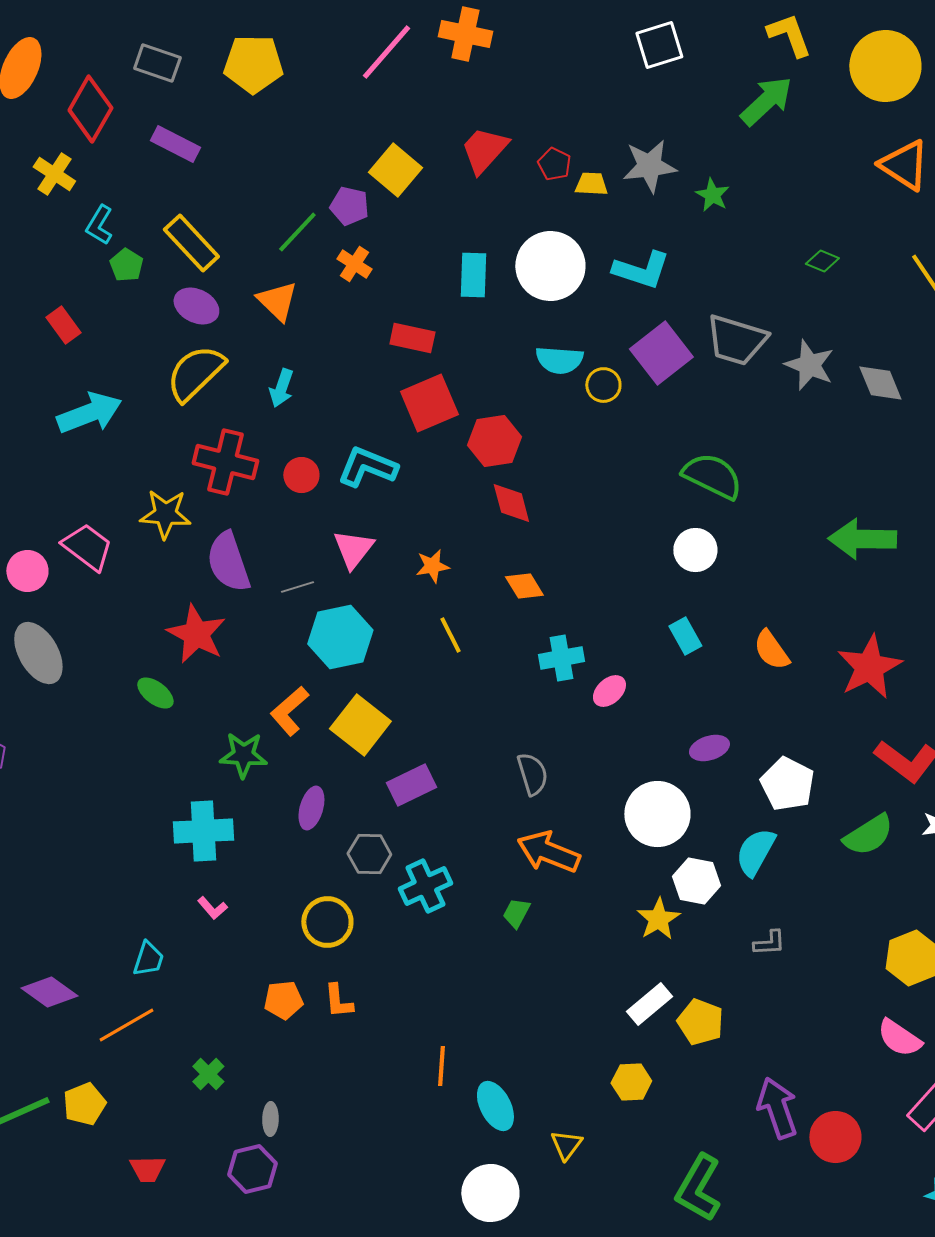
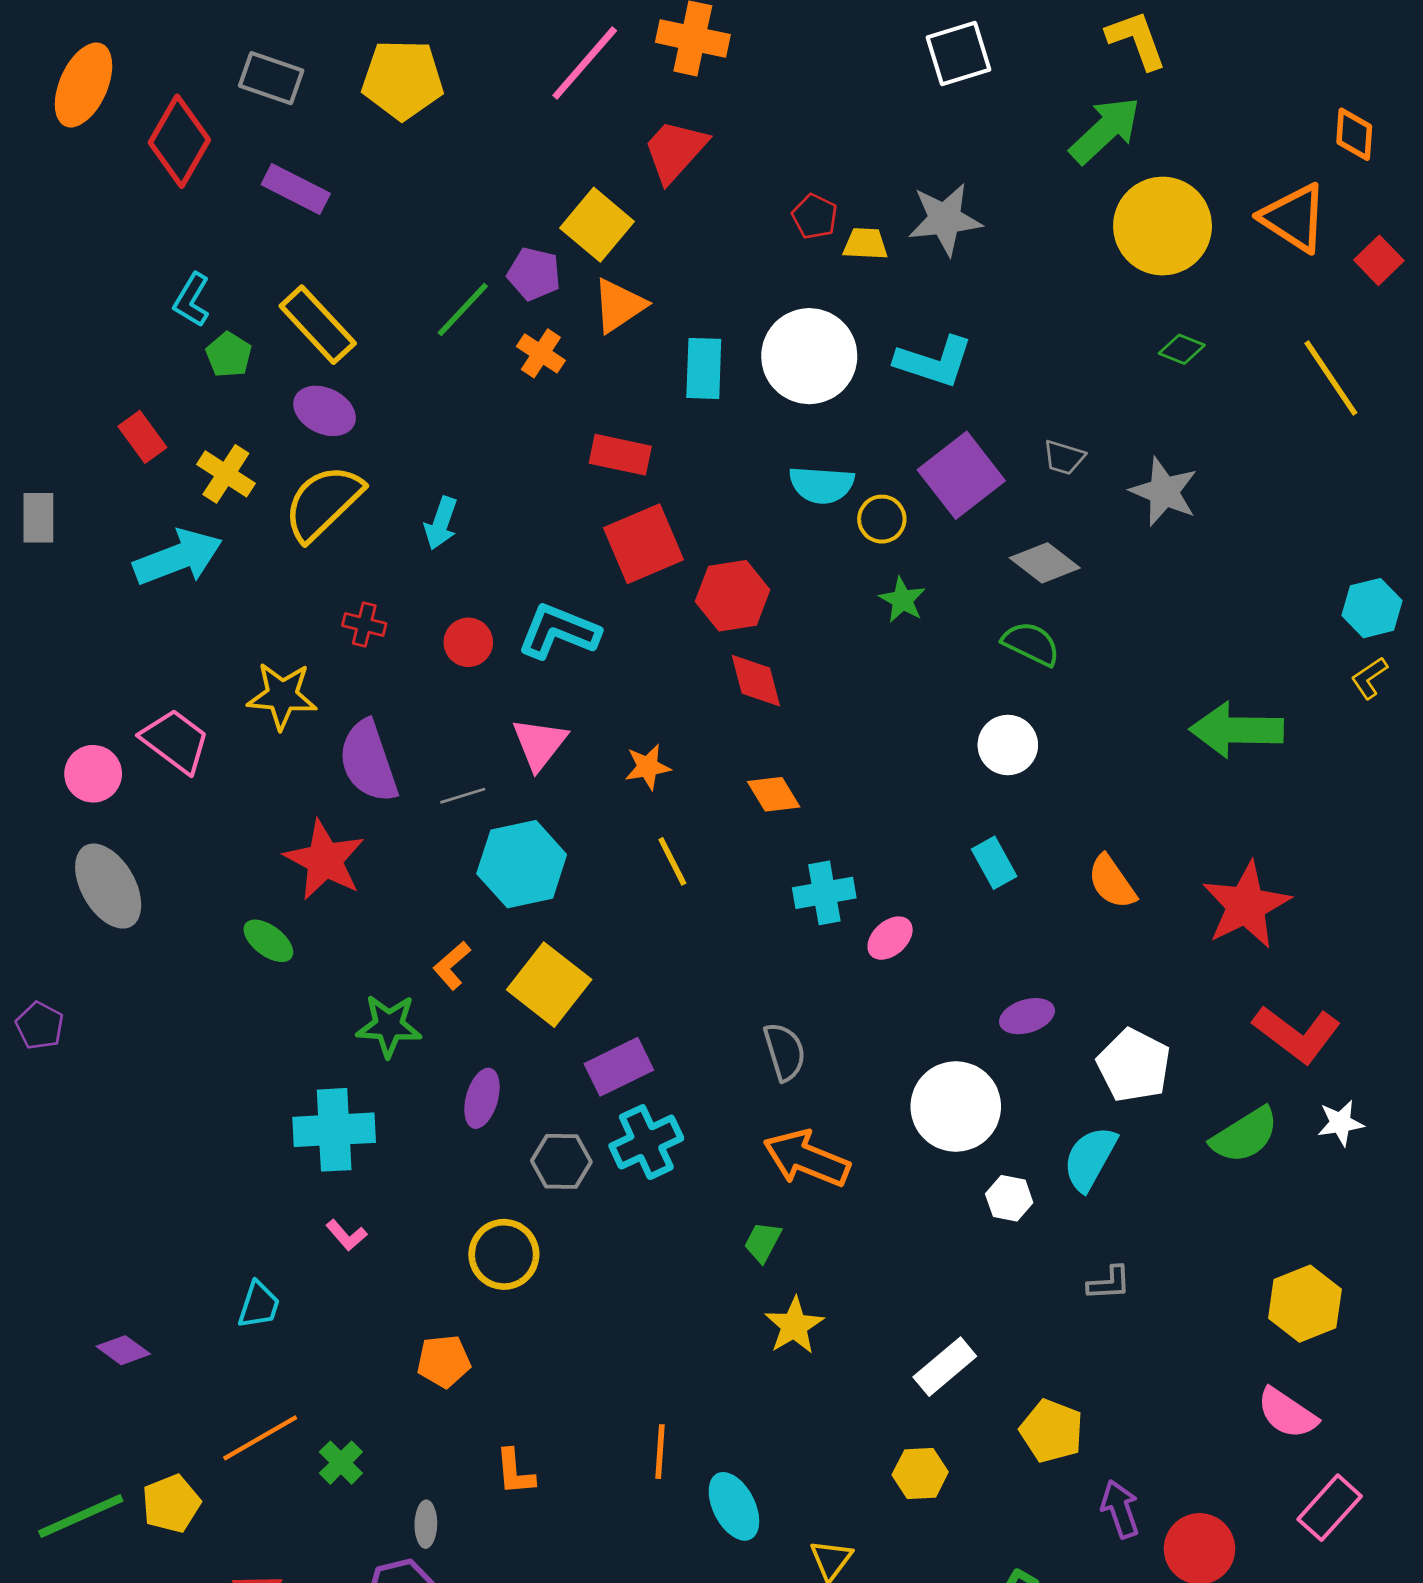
yellow circle: (885, 66) -> (1163, 226), moved
red trapezoid: (484, 150) -> (675, 151), moved
yellow cross: (54, 174) -> (226, 474), moved
green star: (712, 195) -> (902, 600), moved
orange triangle: (277, 301) -> (619, 305), moved, turned 42
gray trapezoid: (736, 340) -> (1064, 457), size x0.5
gray diamond: (880, 383) -> (1045, 563), moved, turned -30
red cross: (225, 462) -> (364, 625), size x0.5
green semicircle: (712, 476) -> (1031, 644), size x0.7
orange L-shape: (289, 711) -> (452, 965), size x0.7
white hexagon: (696, 881) -> (1009, 1198), size x0.7
cyan cross: (425, 886) -> (646, 1142), moved
yellow star: (658, 919) -> (794, 1326), moved
purple diamond: (49, 992) -> (123, 1350), size x0.7
orange L-shape: (338, 1001) -> (515, 1472), moved
yellow pentagon: (700, 1022) -> (1052, 1431), moved
orange line: (126, 1025) -> (260, 1438), moved
purple arrow: (777, 1108) -> (1120, 1509), size x0.7

